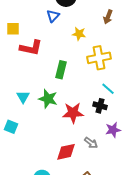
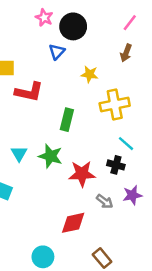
gray arrow: (91, 143) -> (105, 201), moved

